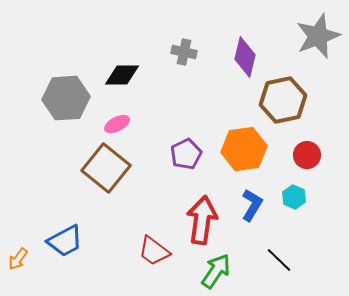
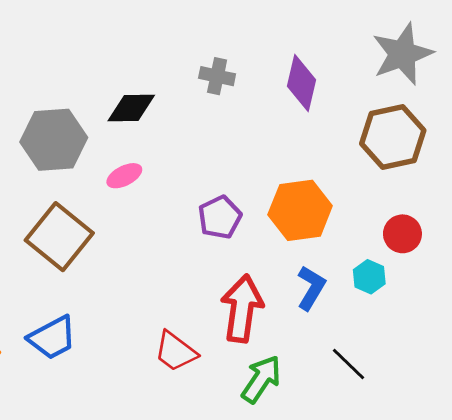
brown hexagon: (283, 100) -> (393, 137), moved
red circle: (307, 155) -> (402, 234), moved
brown square: (106, 168) -> (59, 237), moved

